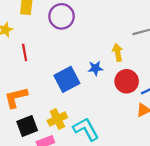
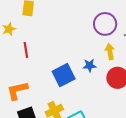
purple circle: (62, 16) -> (105, 24), moved

